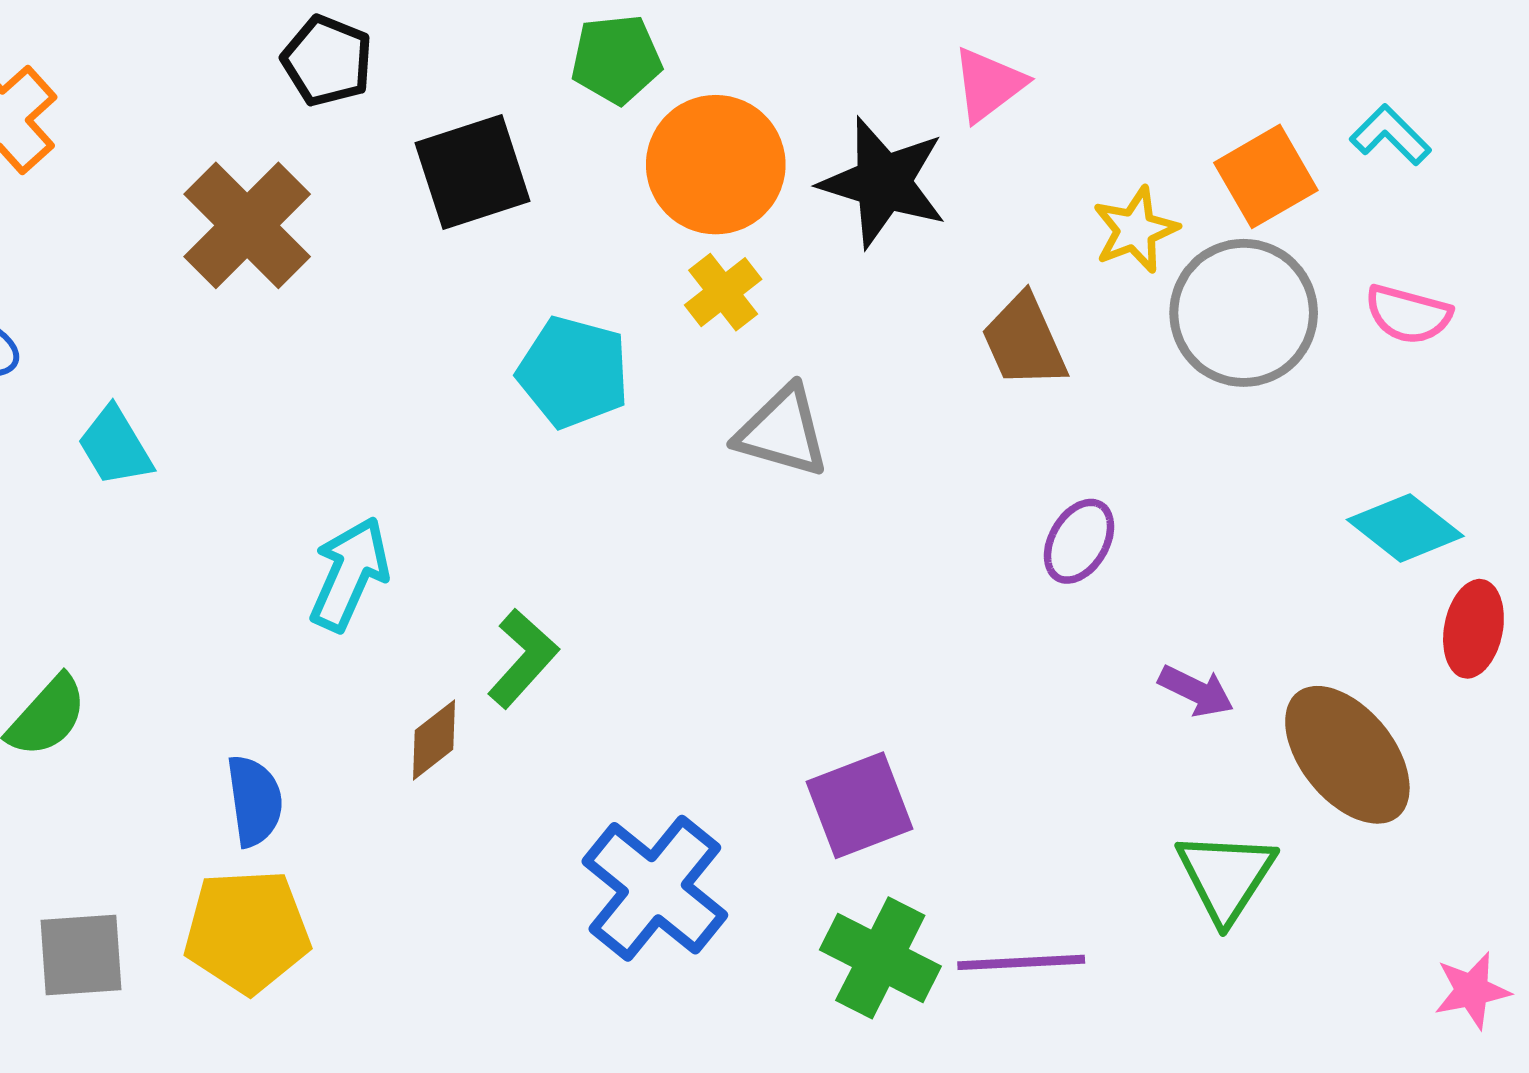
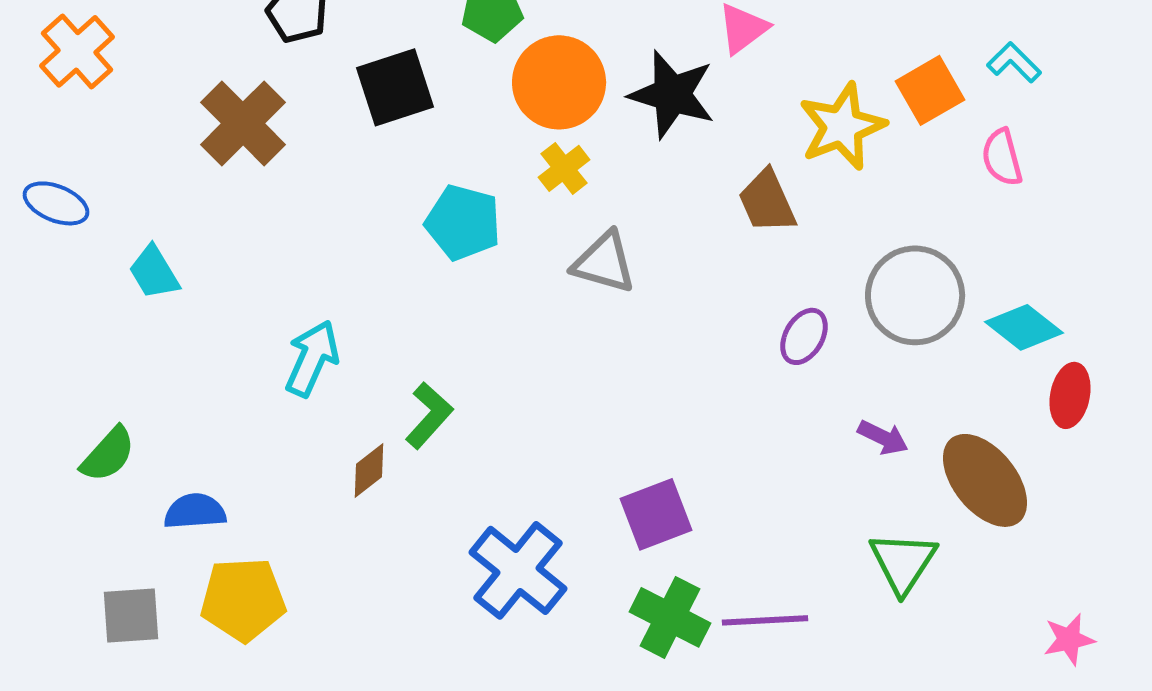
yellow star: (1135, 230) -> (842, 126), size x1.5
gray circle: (1244, 313) -> (915, 295), moved
pink semicircle: (1408, 314) -> (1002, 157), moved, turned 60
blue semicircle: (255, 801) -> (195, 511), moved, turned -86

